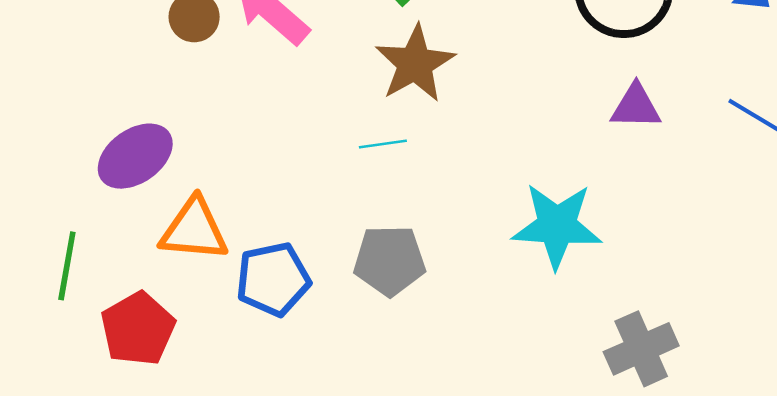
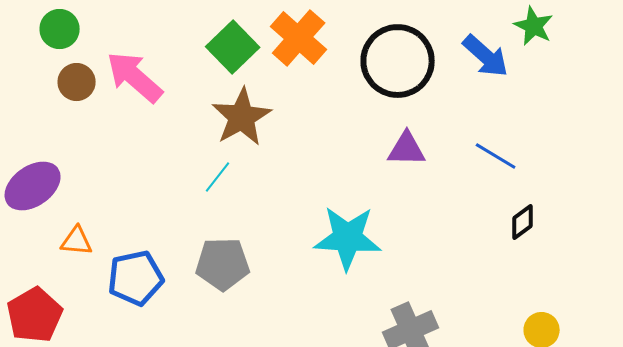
cyan line: (383, 144) -> (218, 177), turned -44
orange triangle: (194, 230) -> (77, 241), size x0.6

